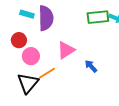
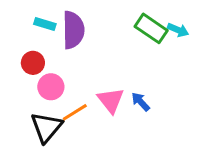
green rectangle: (98, 17) -> (151, 28), turned 40
pink triangle: (66, 50) -> (111, 100), moved, turned -36

